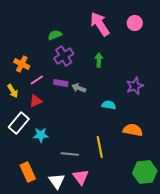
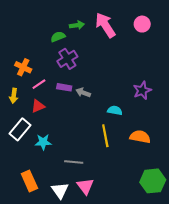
green arrow: (99, 60) -> (77, 25), moved, turned 80
yellow arrow: (13, 91) -> (14, 96), turned 40
yellow line: (100, 147) -> (105, 136), moved

